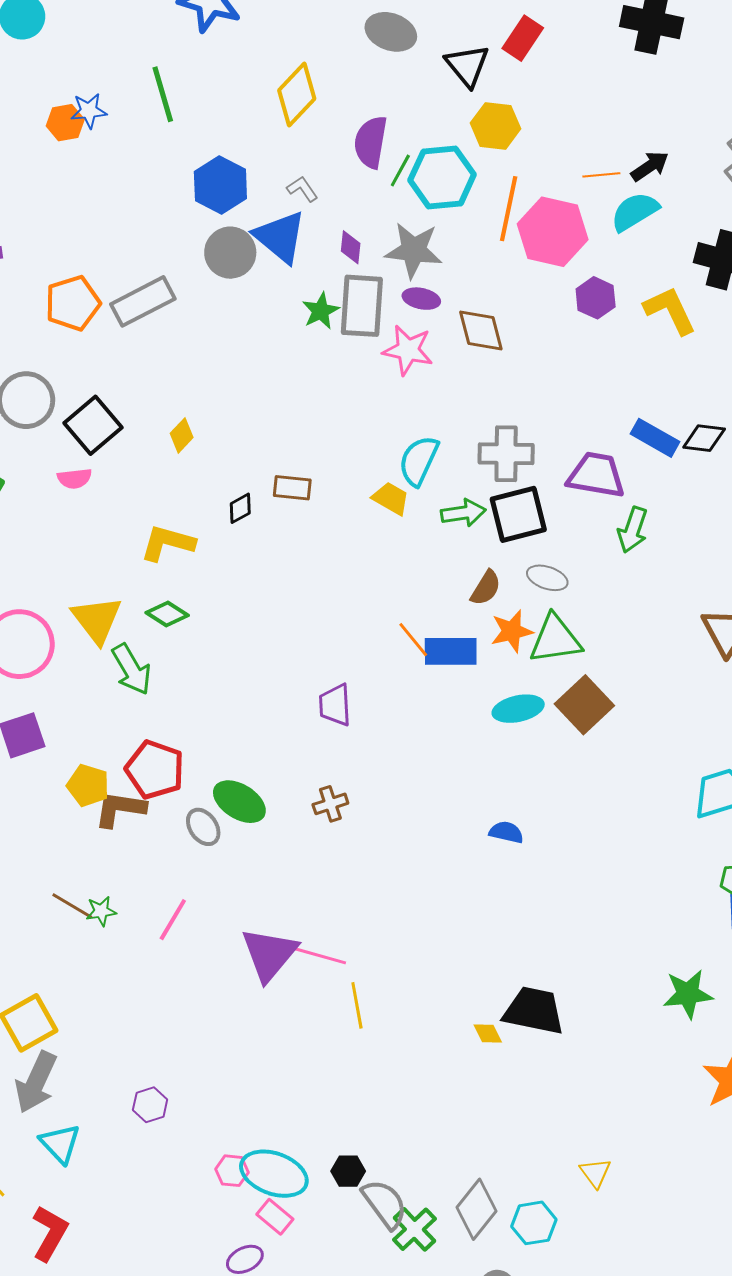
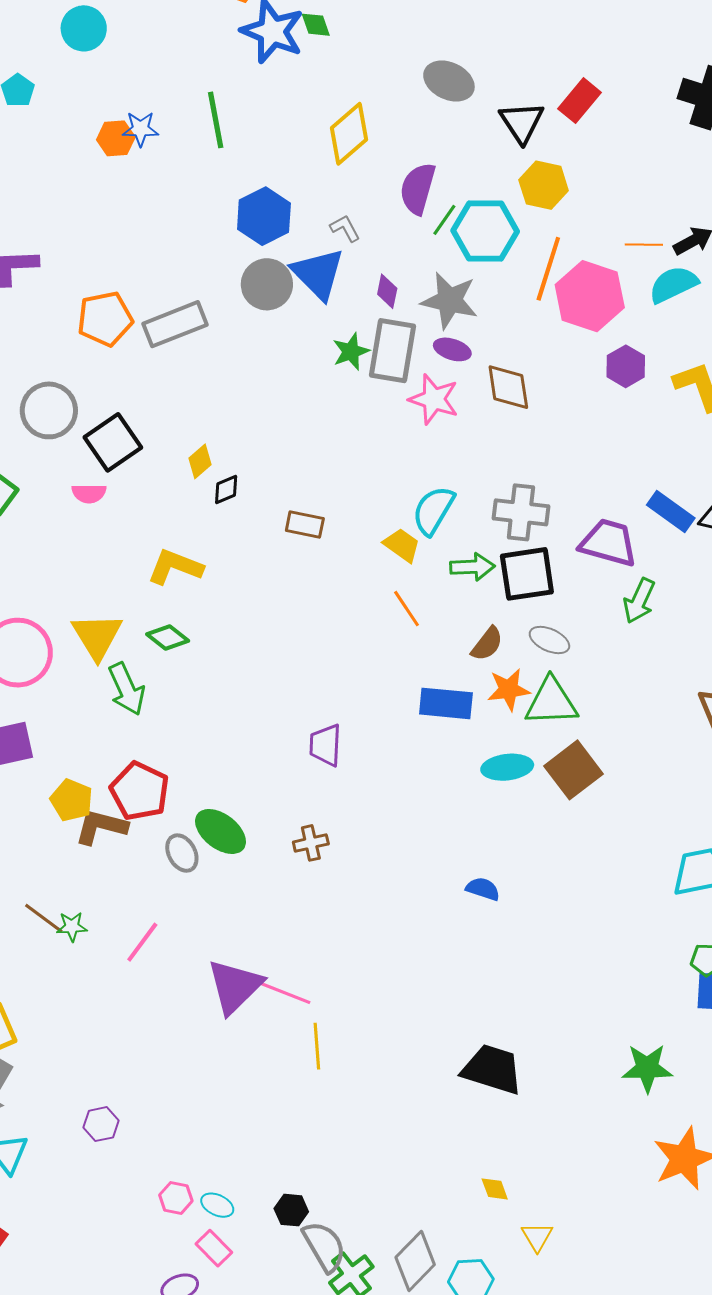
black diamond: (240, 508) -> (226, 490), moved
orange line: (413, 640) -> (407, 609), moved
yellow diamond: (488, 1034) -> (495, 1189), moved
cyan ellipse: (274, 1174) -> (217, 1205), size x0.5

